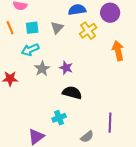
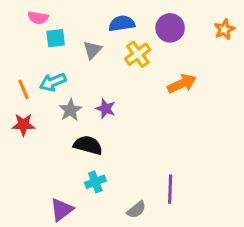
orange line: (10, 28) -> (23, 89), moved
cyan square: (32, 28) -> (56, 38), moved
orange arrow: (118, 51) -> (182, 84), turned 78
black semicircle: (72, 93) -> (88, 145), moved

